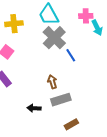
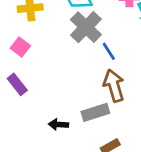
brown arrow: (52, 82) -> (114, 86), moved, size x1.6

